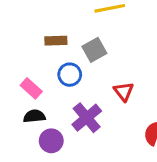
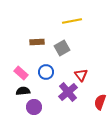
blue circle: (70, 75) -> (46, 72), moved
purple cross: (87, 118) -> (68, 92), moved

